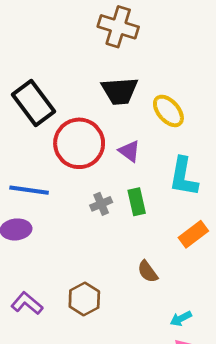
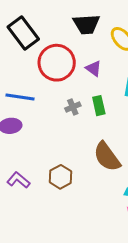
brown semicircle: (148, 272) -> (107, 157), size x1.8

